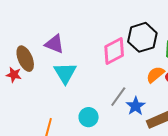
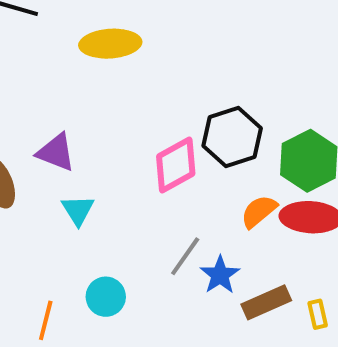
cyan triangle: (65, 73) -> (78, 210), size x0.7
cyan circle: (89, 117) -> (106, 297), moved

